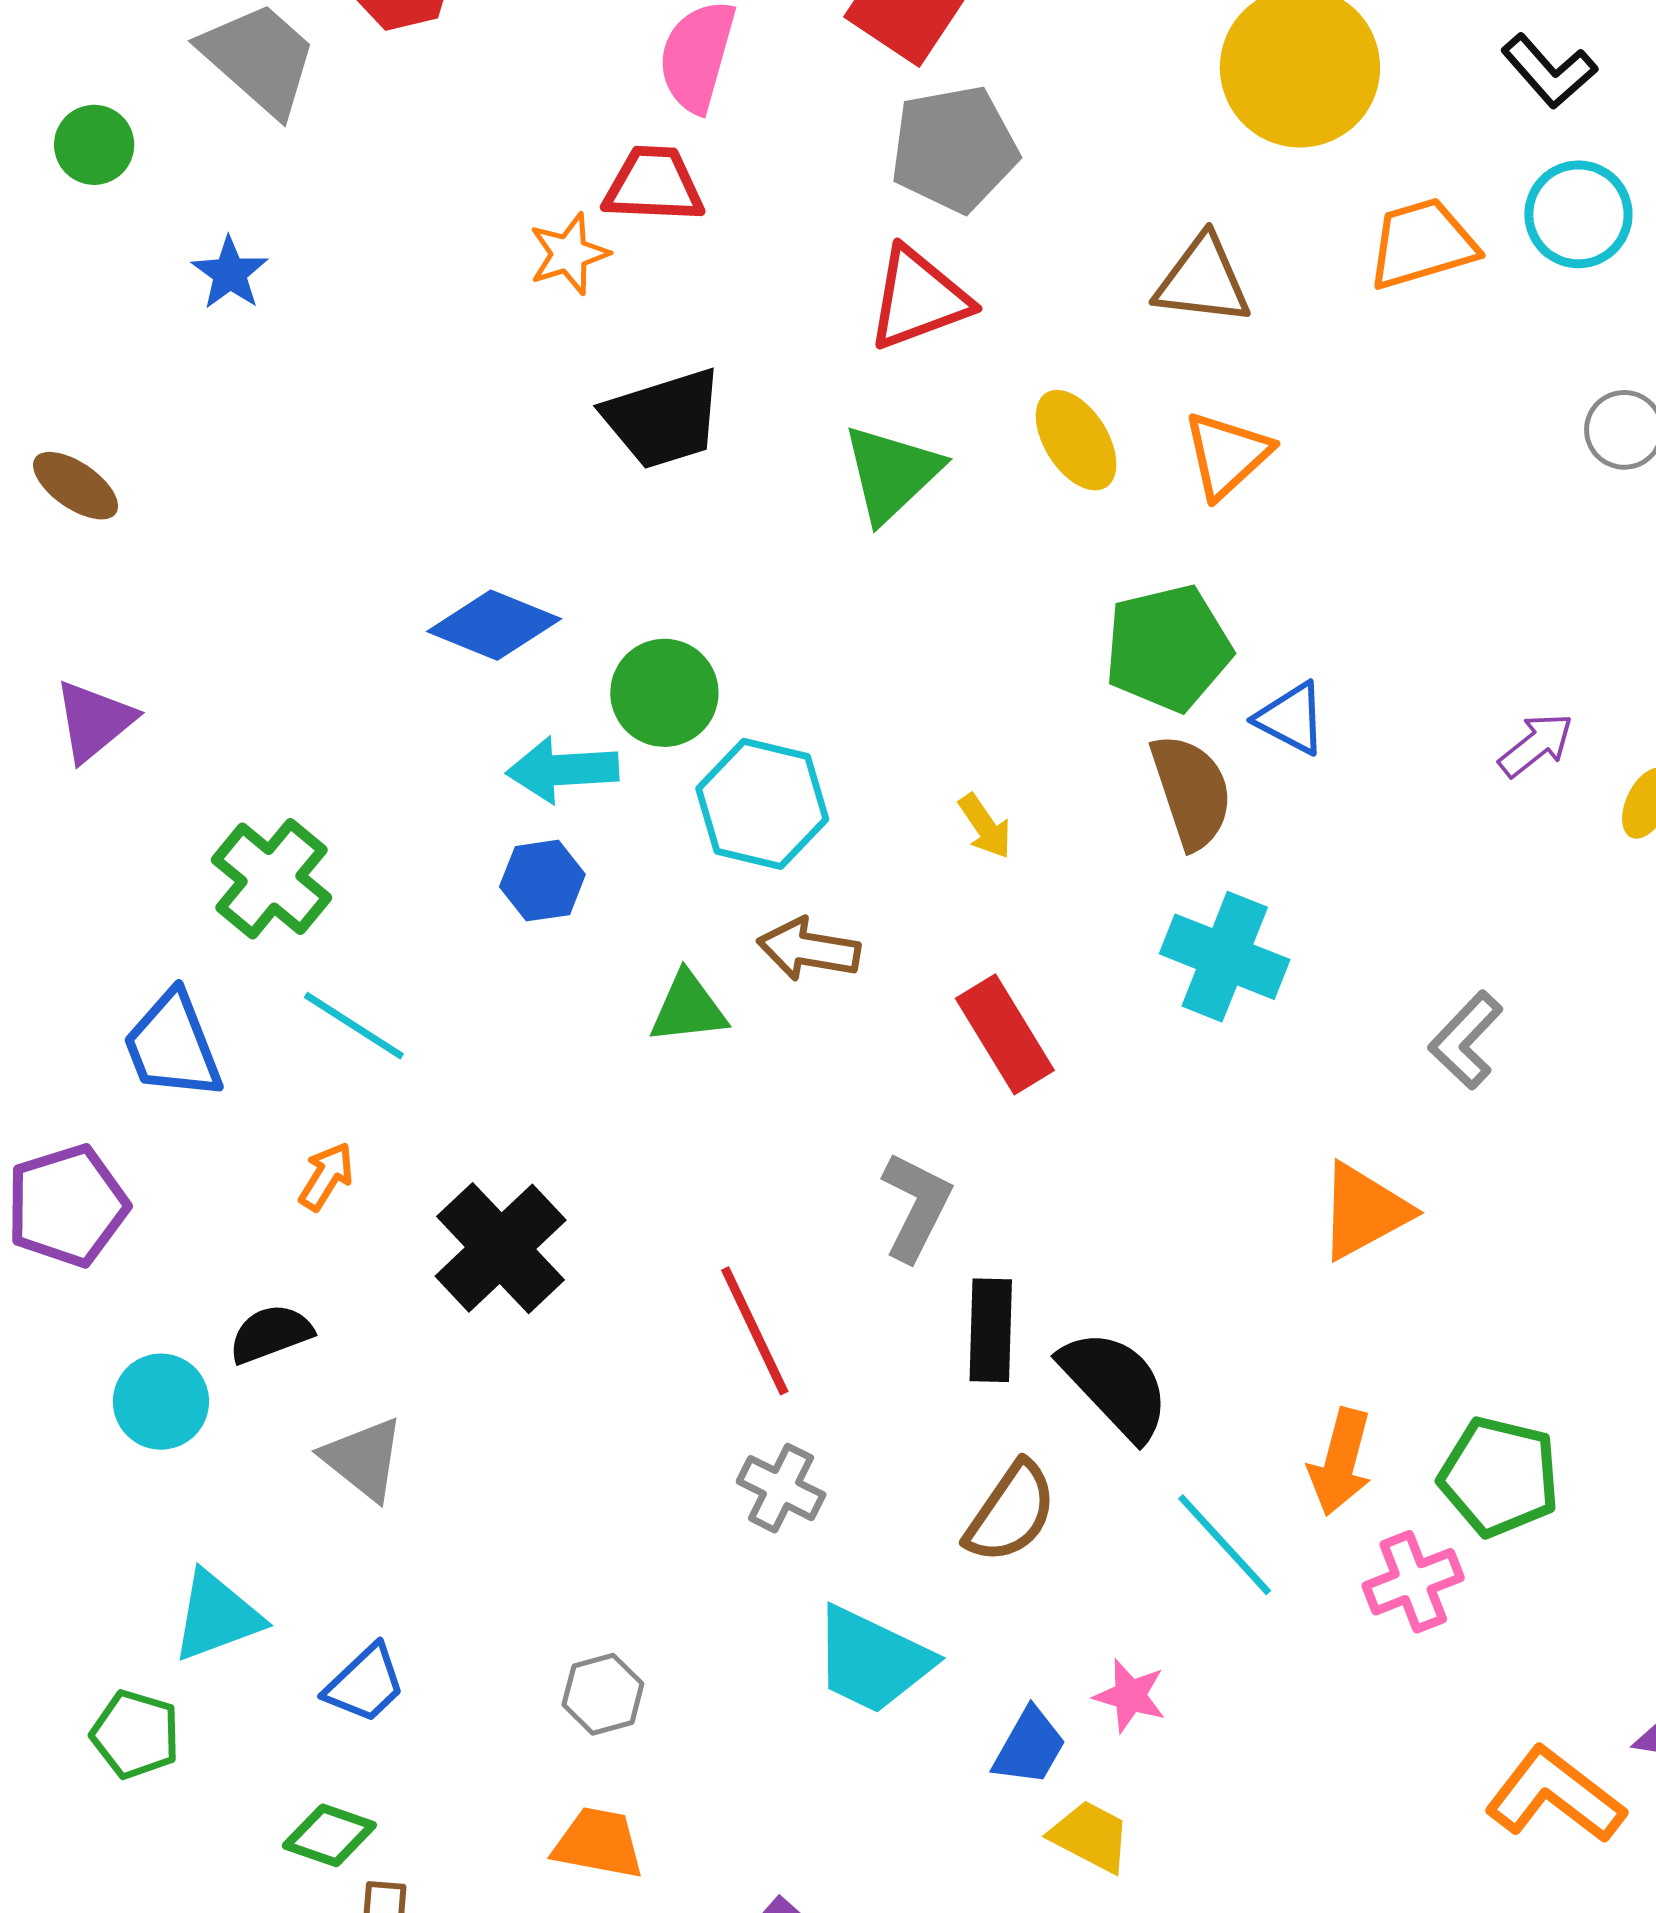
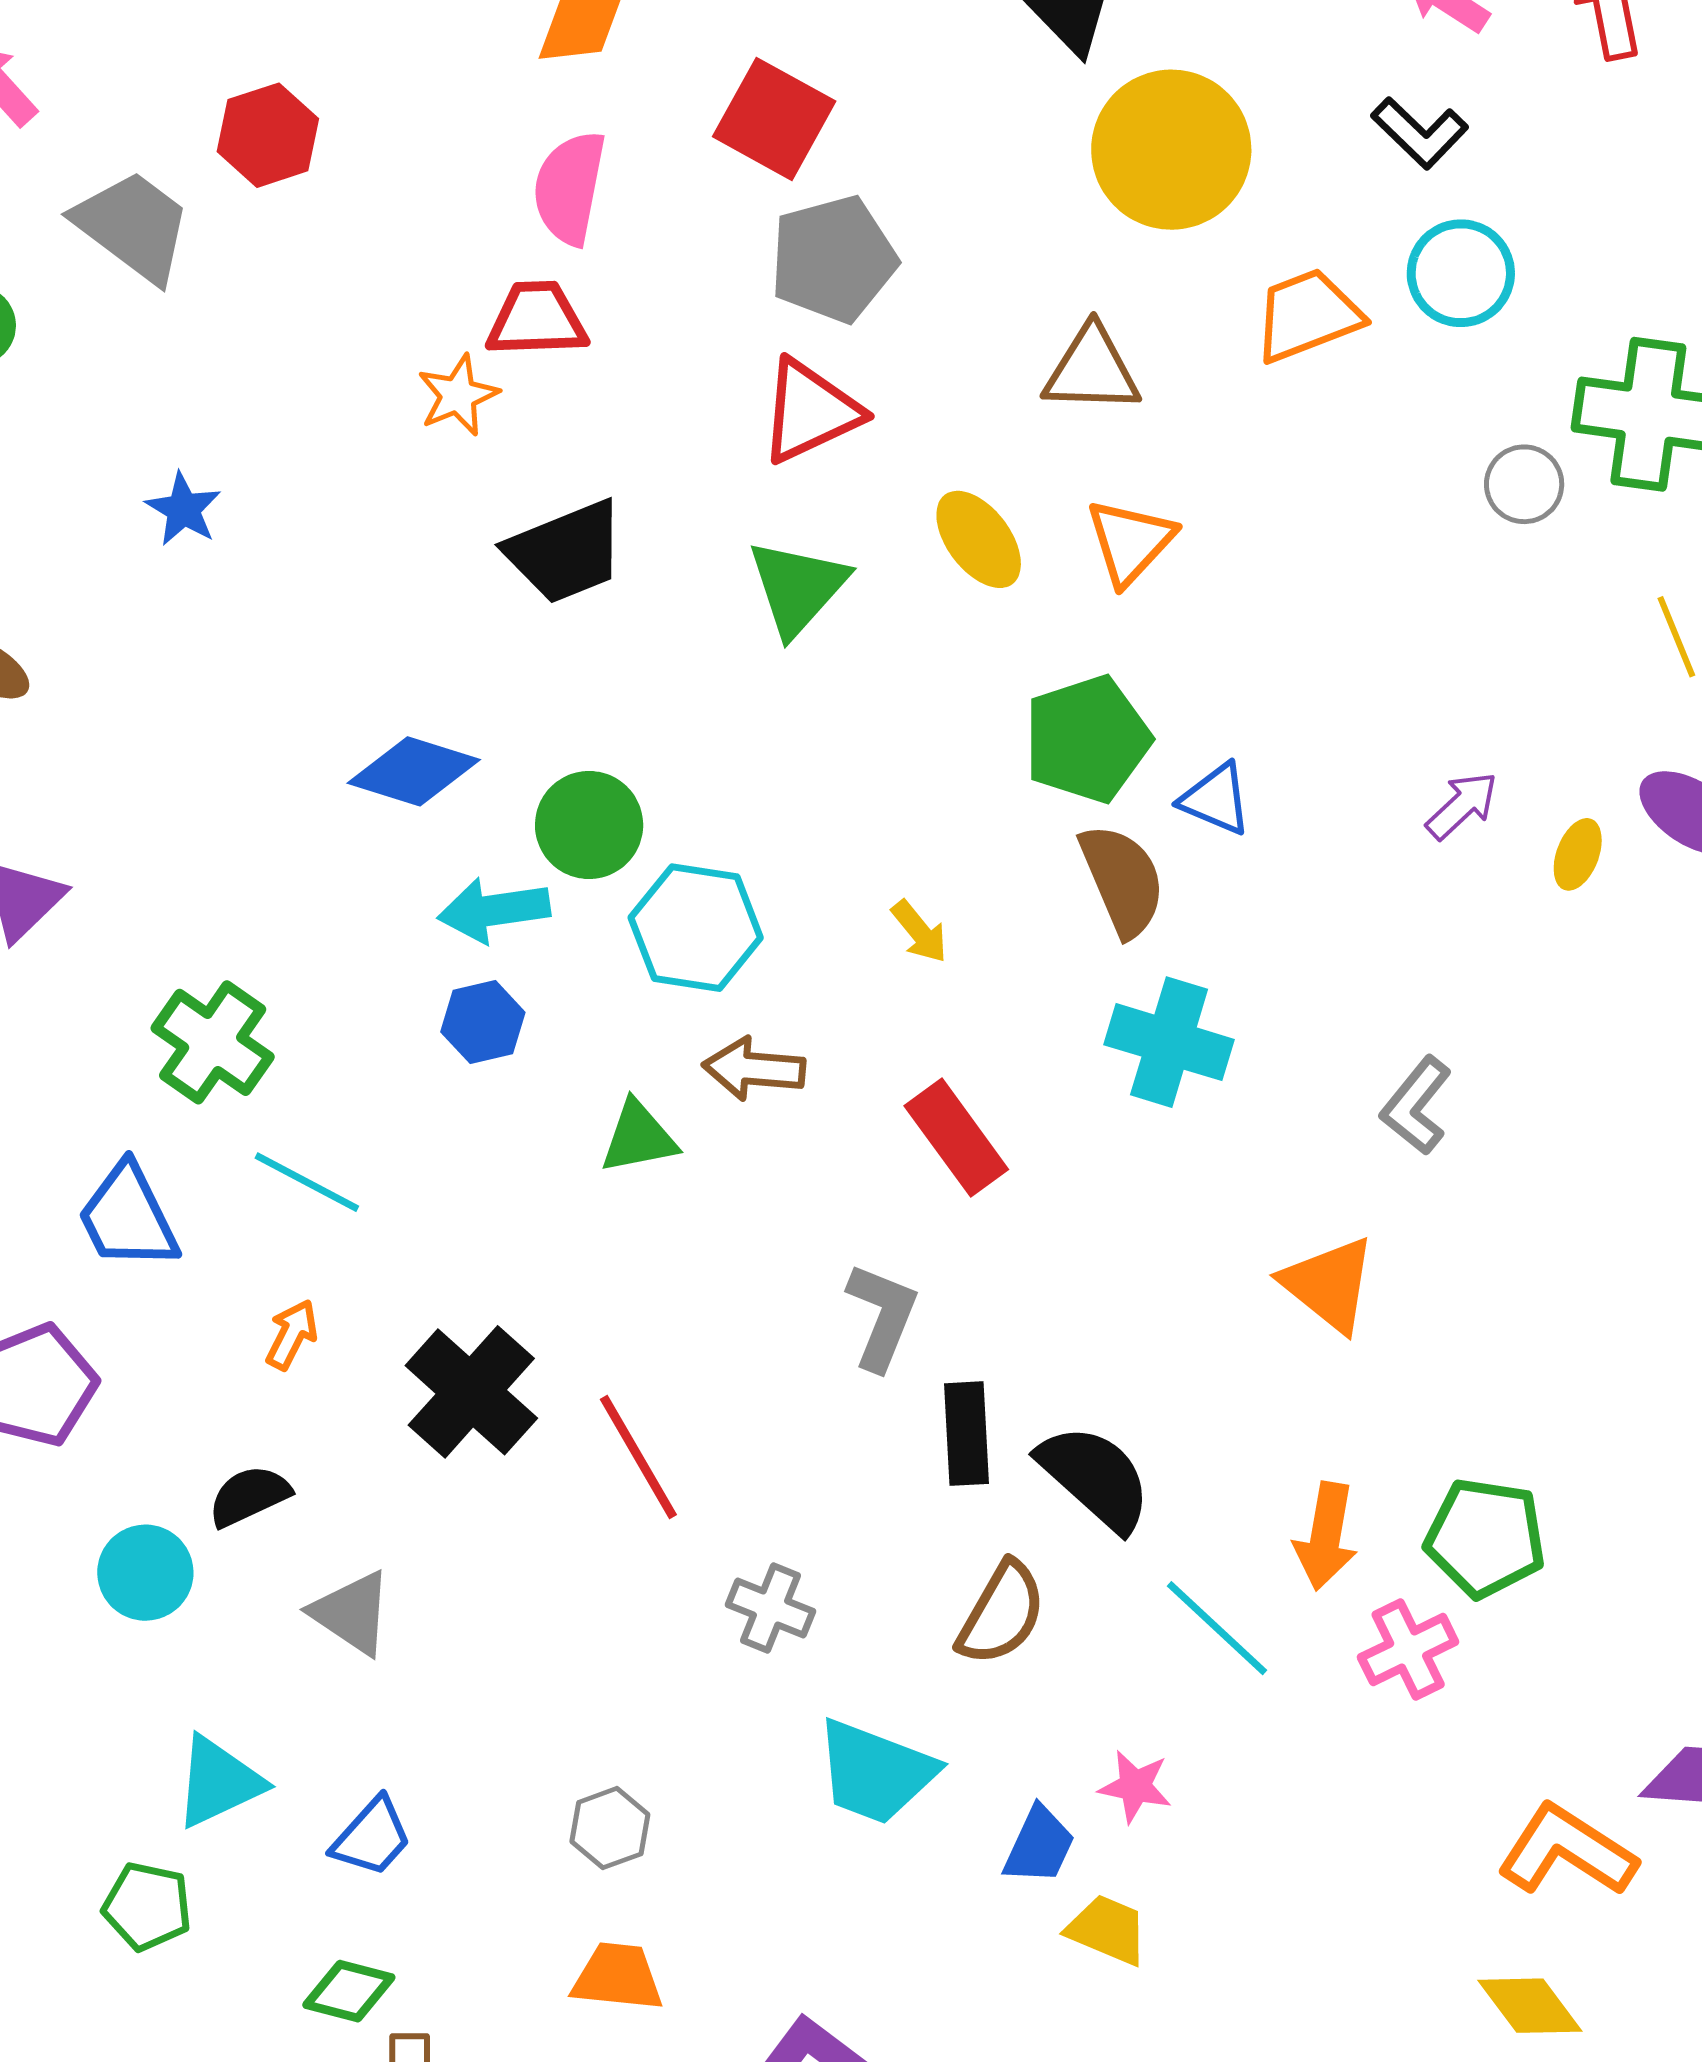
blue star: (230, 273) -> (183, 509), moved
orange triangle: (1364, 1211) -> (1329, 1284), turned -48
red line: (755, 1331) -> (638, 1457), moved

